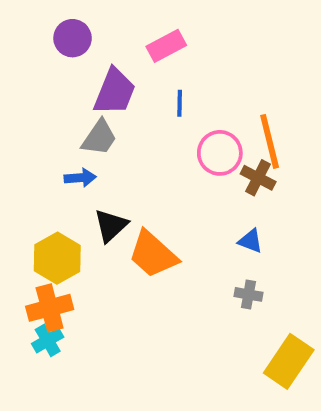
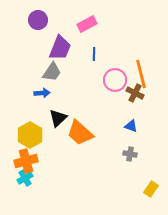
yellow rectangle: (289, 361) -> (151, 189), size x0.6

